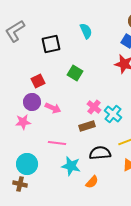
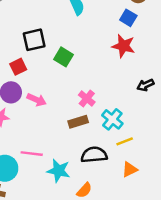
black square: (51, 44) -> (34, 40), moved
cyan cross: (113, 114) -> (112, 119), moved
pink line: (57, 143) -> (32, 154), moved

